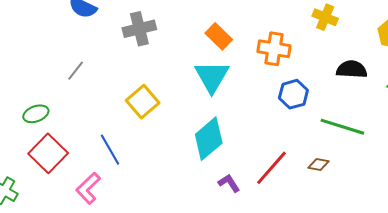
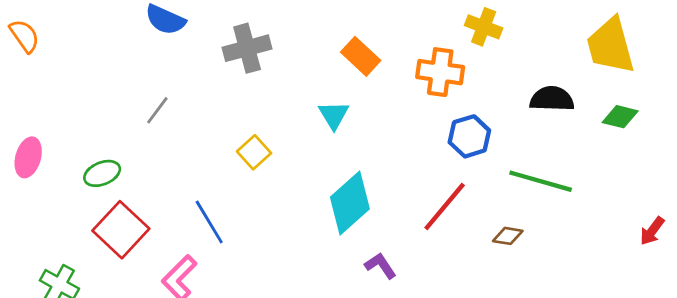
yellow cross: (325, 17) -> (484, 27), moved
cyan triangle: (212, 77) -> (334, 115), moved, size x0.6
yellow square: (143, 102) -> (254, 152), size x0.7
red line: (272, 168) -> (445, 206), moved

